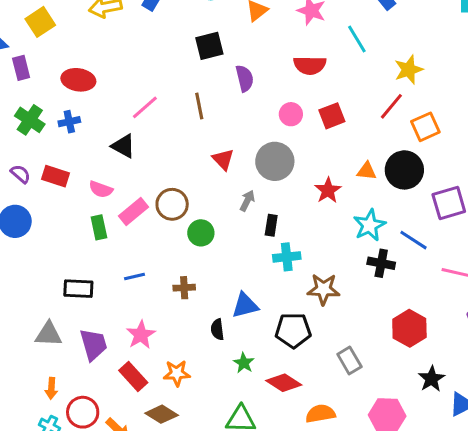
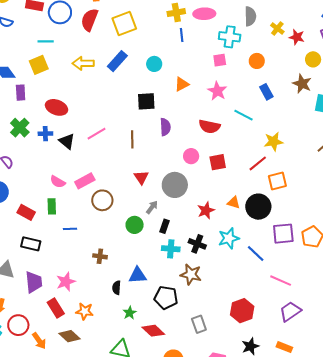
cyan line: (357, 39) -> (243, 115), turned -42
black triangle: (123, 146) -> (67, 141), moved
red rectangle: (56, 176) -> (26, 212), moved
pink rectangle: (134, 211) -> (85, 181), moved
green circle: (201, 233) -> (135, 225), moved
black cross: (381, 263) -> (197, 244), moved
blue line: (135, 276) -> (70, 229), moved

